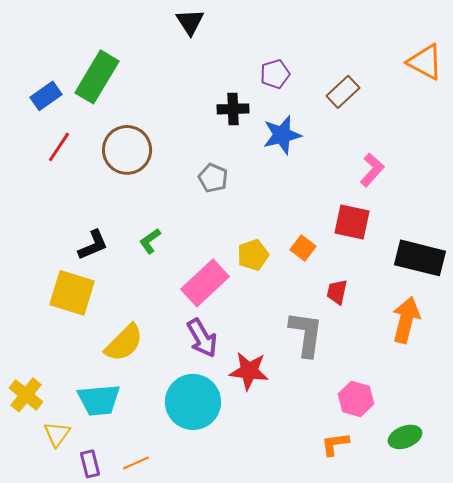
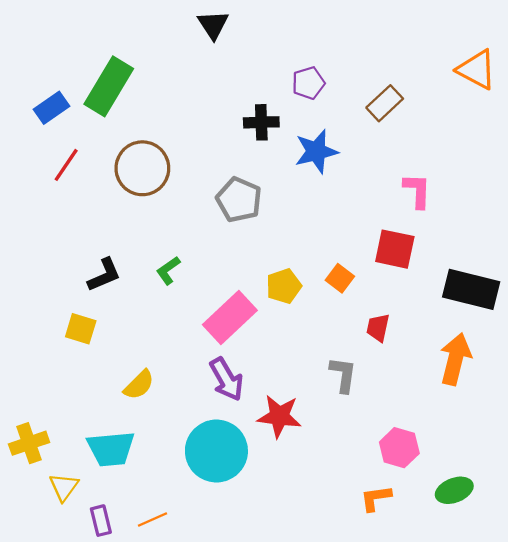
pink L-shape: (372, 170) -> (417, 191), turned -40
gray pentagon: (213, 178) -> (239, 200), size x1.4
yellow square: (72, 293) -> (81, 329), size x0.6
gray L-shape: (306, 334) -> (343, 375), size x0.7
yellow semicircle: (124, 343) -> (139, 385), size x0.7
yellow cross: (26, 395) -> (29, 443), turned 32

